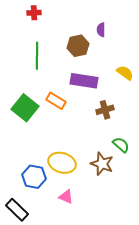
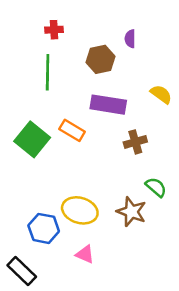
red cross: (34, 13) -> (54, 30), moved

